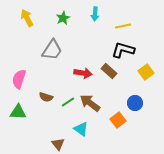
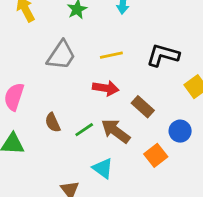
yellow line: (123, 26) -> (111, 55), moved
brown rectangle: (109, 71) -> (143, 107), moved
brown semicircle: (46, 97) -> (53, 122), turned 48

